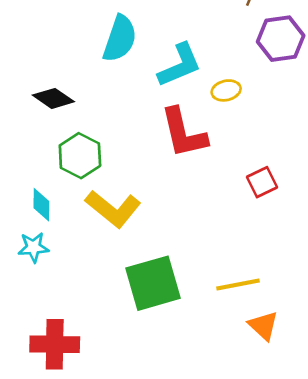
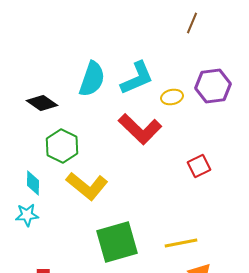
cyan semicircle: (120, 39) -> (92, 79), moved
purple hexagon: (281, 39) -> (213, 86), moved
red L-shape: (184, 133) -> (140, 129), turned -33

